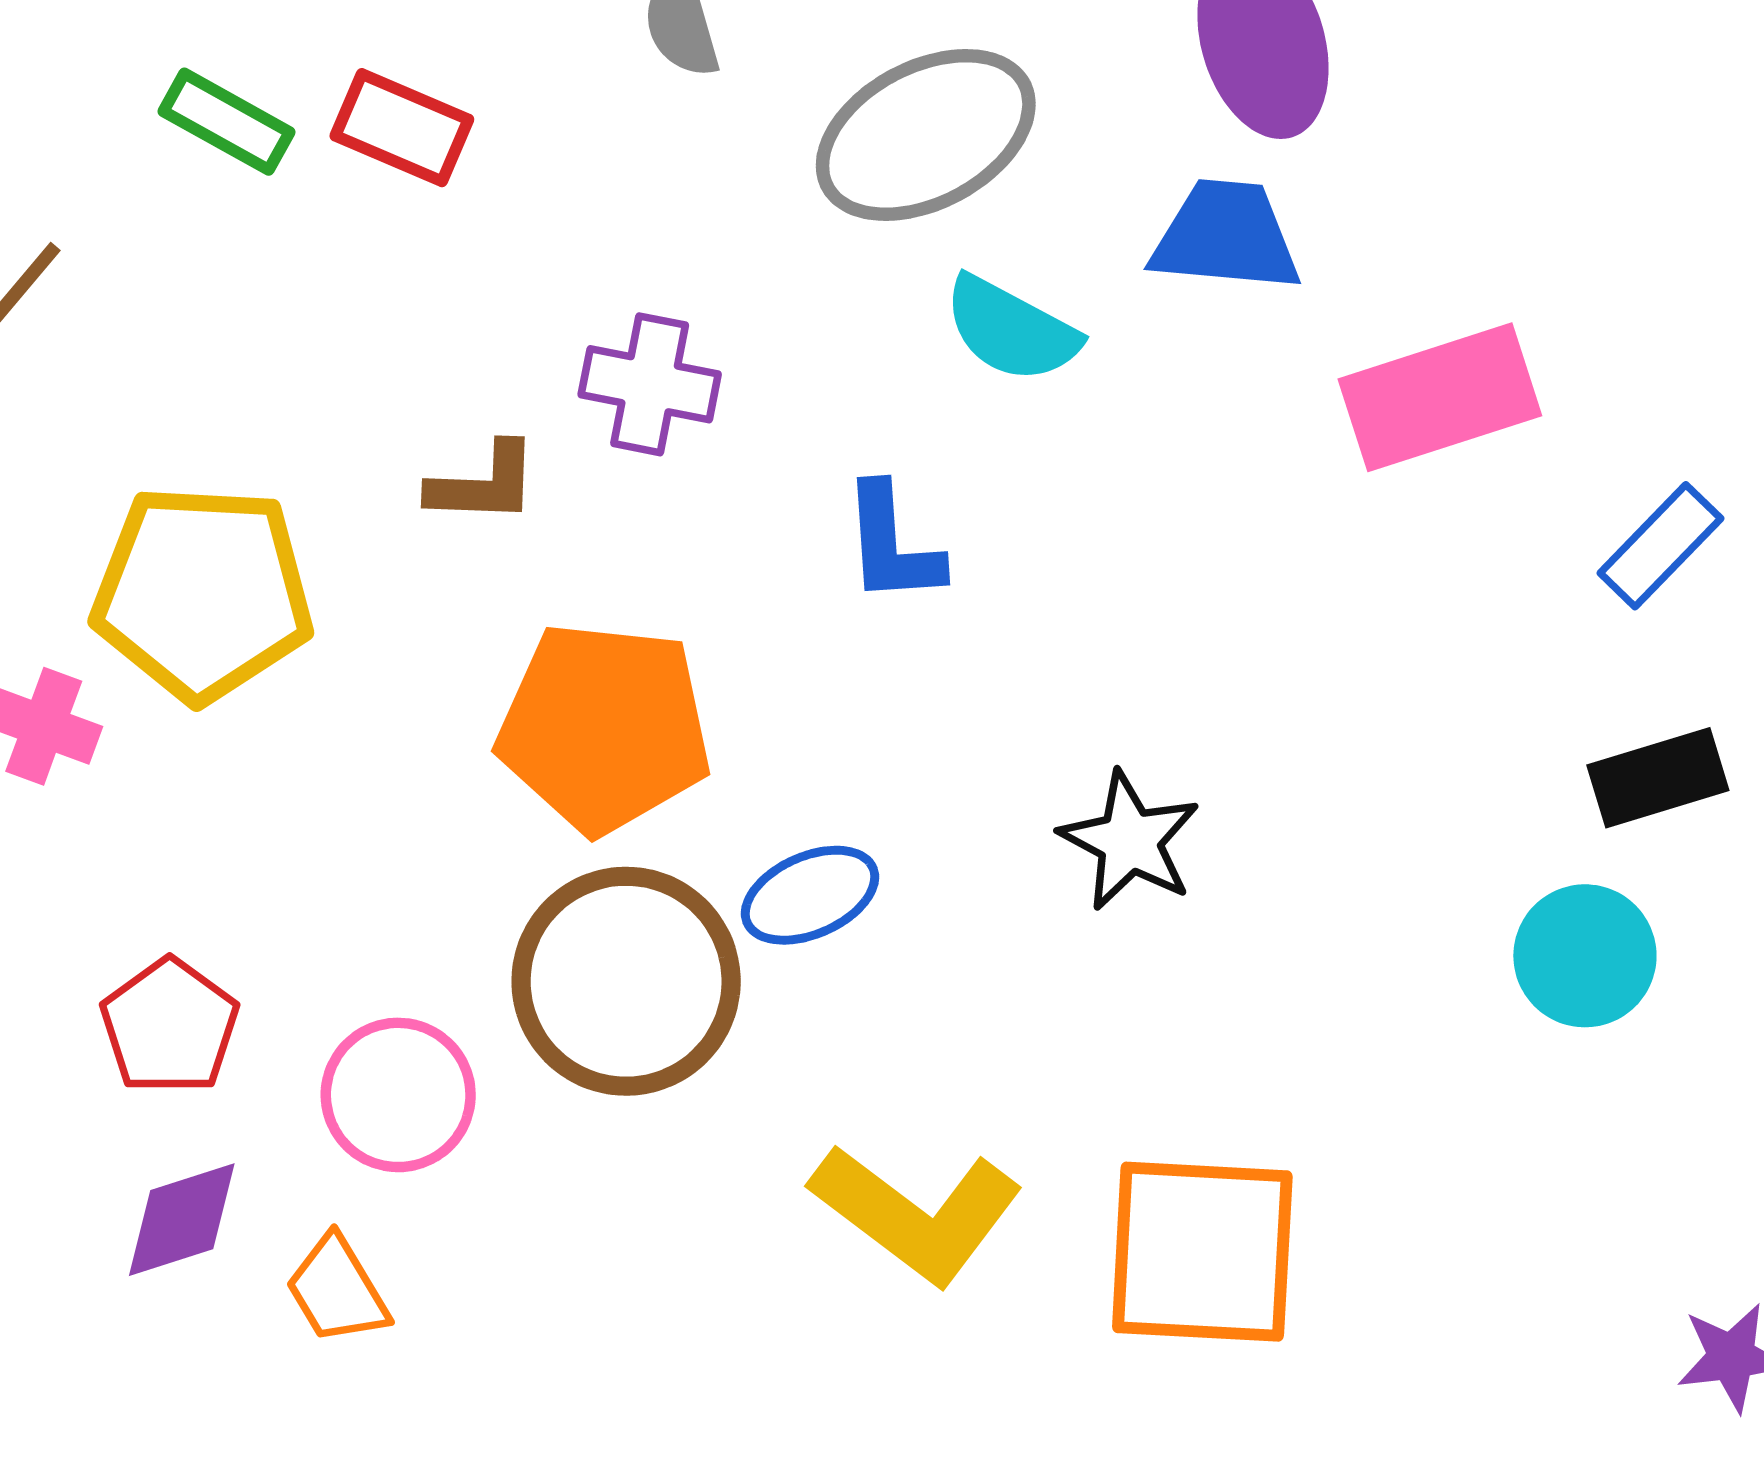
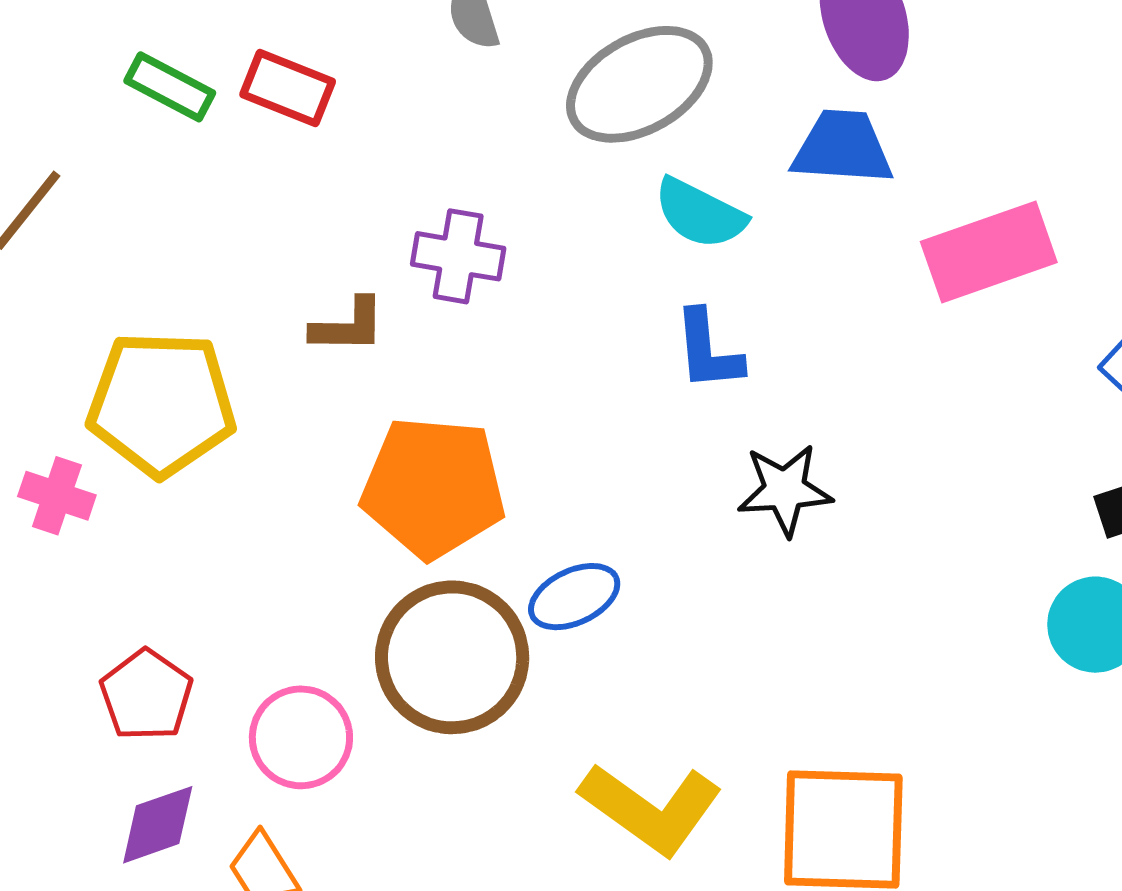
blue L-shape: (892, 544) -> (708, 350), moved
black star: (1130, 841) -> (785, 490), moved, turned -30

